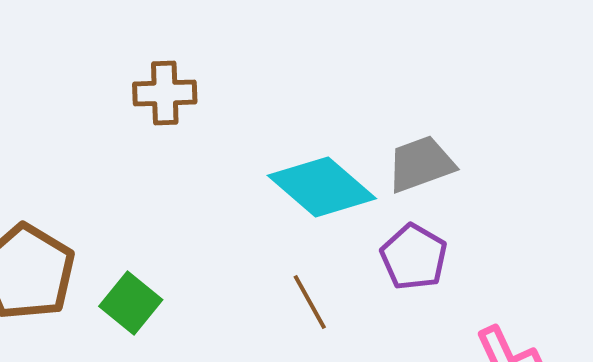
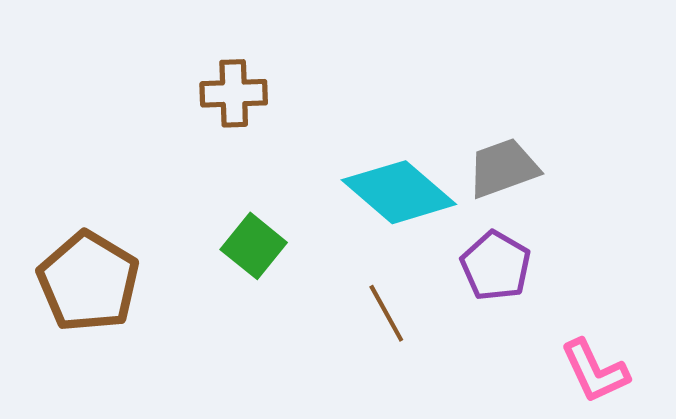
green square: (131, 303) -> (254, 246), moved

